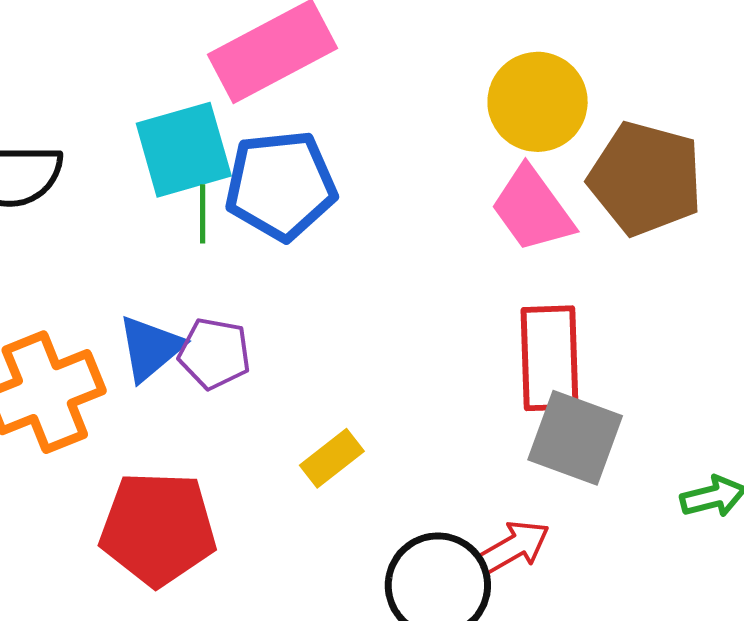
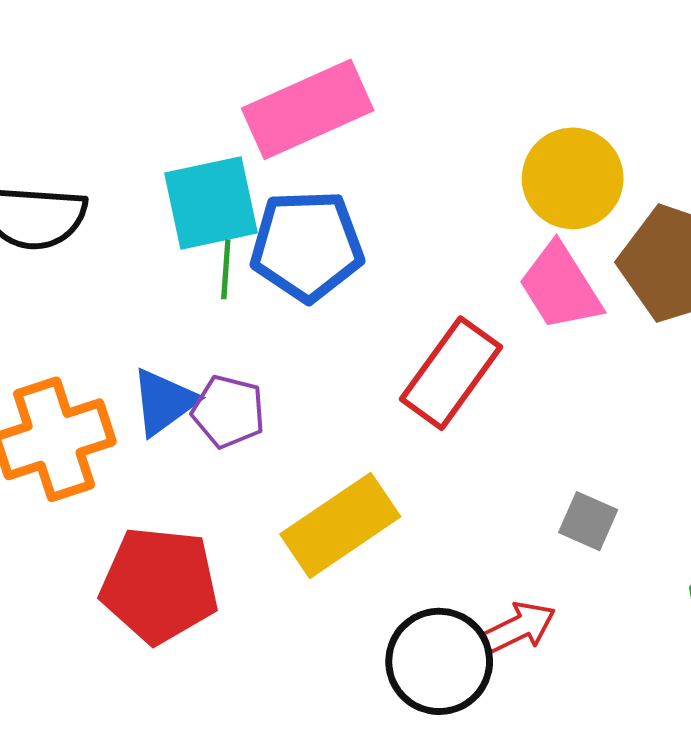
red rectangle: (549, 358) -> (451, 373), moved, turned 34
gray square: (575, 438) -> (588, 521), size x0.6
yellow rectangle: (332, 458) -> (340, 525), size x1.8

